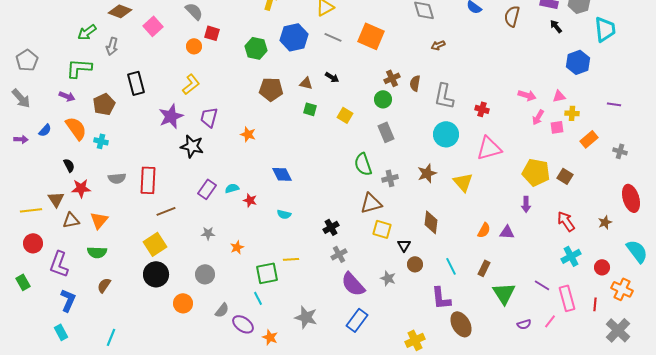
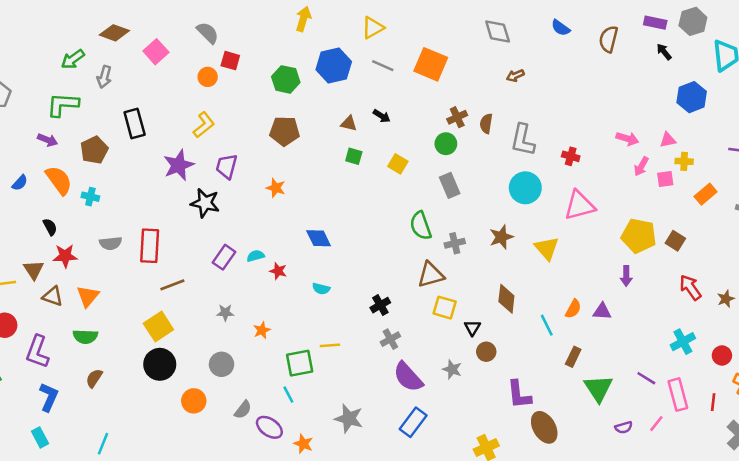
brown pentagon: (271, 89) -> (285, 131), moved
brown triangle: (71, 220) -> (53, 296), turned 30
red arrow: (566, 221) -> (690, 287), moved
cyan line: (451, 266) -> (547, 325), moved

